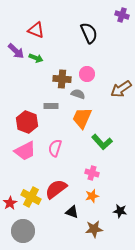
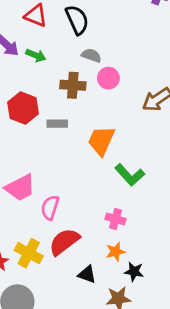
black semicircle: (89, 33) -> (77, 20), moved
gray semicircle: (78, 94) -> (91, 55), moved
red hexagon: (27, 122) -> (23, 108), moved
pink semicircle: (55, 148) -> (50, 208), moved
black star: (120, 211) -> (134, 272), moved

